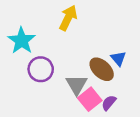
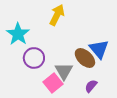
blue triangle: (118, 58) -> (99, 49), size x1.5
pink square: (90, 99) -> (53, 83), moved

